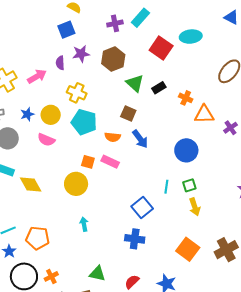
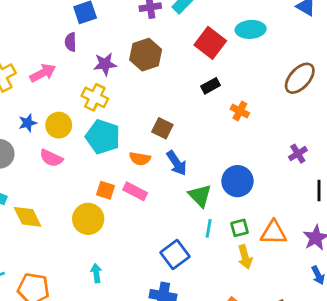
purple star: (81, 54) -> (105, 64), moved
purple semicircle: (60, 63) -> (71, 42), moved
green triangle: (135, 83) -> (200, 196), moved
black rectangle: (159, 88) -> (211, 86), moved
orange triangle: (204, 114) -> (274, 233), moved

